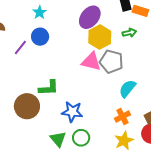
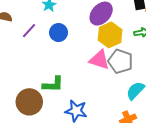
blue circle: (40, 37) -> (59, 33), moved
purple line: (20, 48) -> (29, 31), moved

